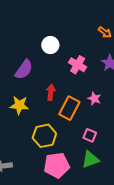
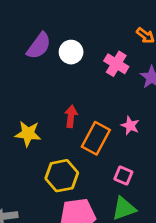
pink cross: (78, 65) -> (116, 64), moved
purple semicircle: (24, 70) -> (39, 46), moved

